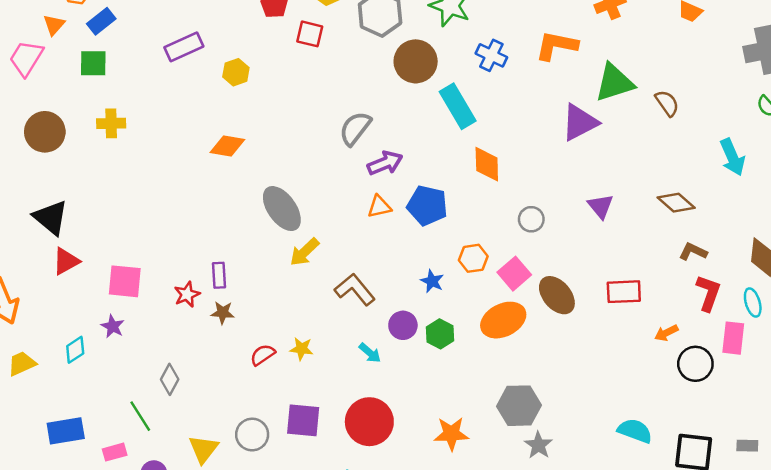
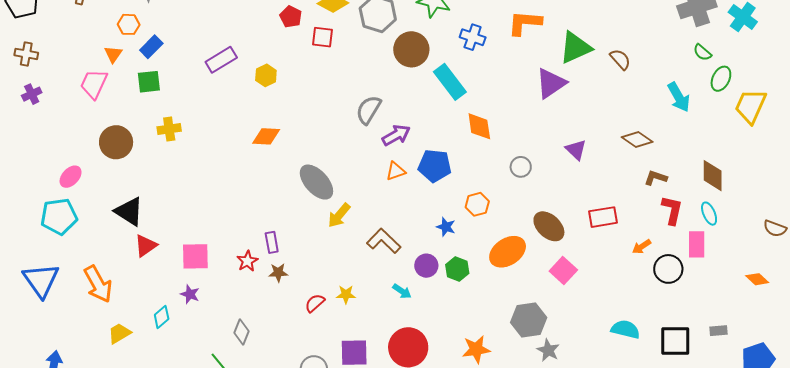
pink square: (514, 274) -> (563, 271), moved

